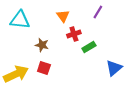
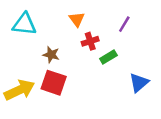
purple line: (98, 12) -> (124, 24), moved
red square: (44, 68) -> (54, 83), size x1.5

